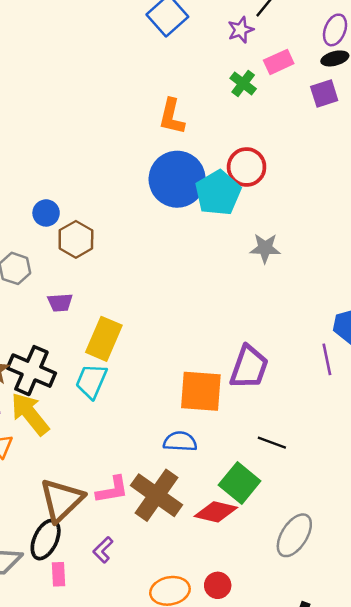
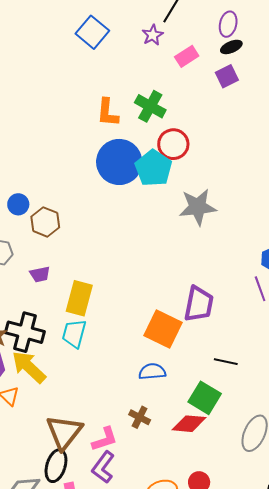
green cross: (243, 83) -> (150, 106), moved, size x1.4
gray star: (265, 248) -> (198, 207), size x1.5
orange square: (201, 391) -> (163, 329), turned 30
pink L-shape: (112, 490) -> (105, 439), moved
brown cross: (156, 495) -> (140, 417), size x0.5
purple L-shape: (103, 550) -> (103, 467), size x1.5

